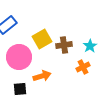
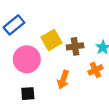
orange arrow: (42, 76) -> (63, 80), moved, turned 126

